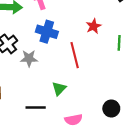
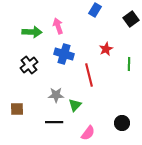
gray star: (29, 58) -> (56, 95), moved
pink semicircle: (73, 120) -> (88, 133), turned -42

